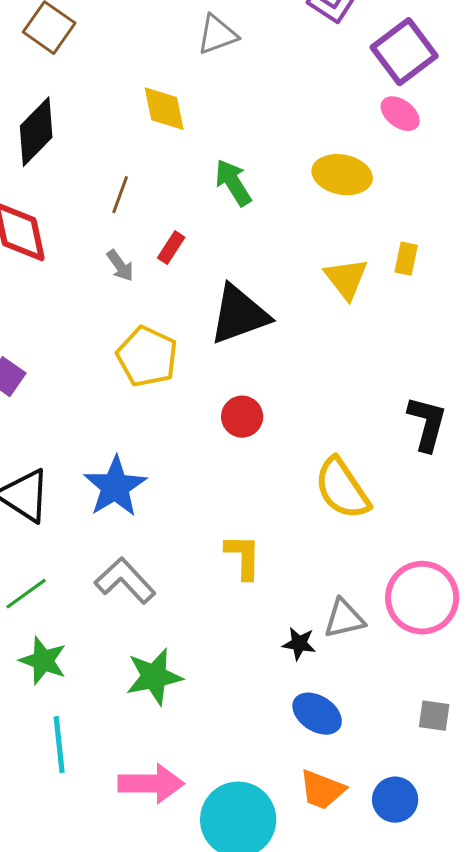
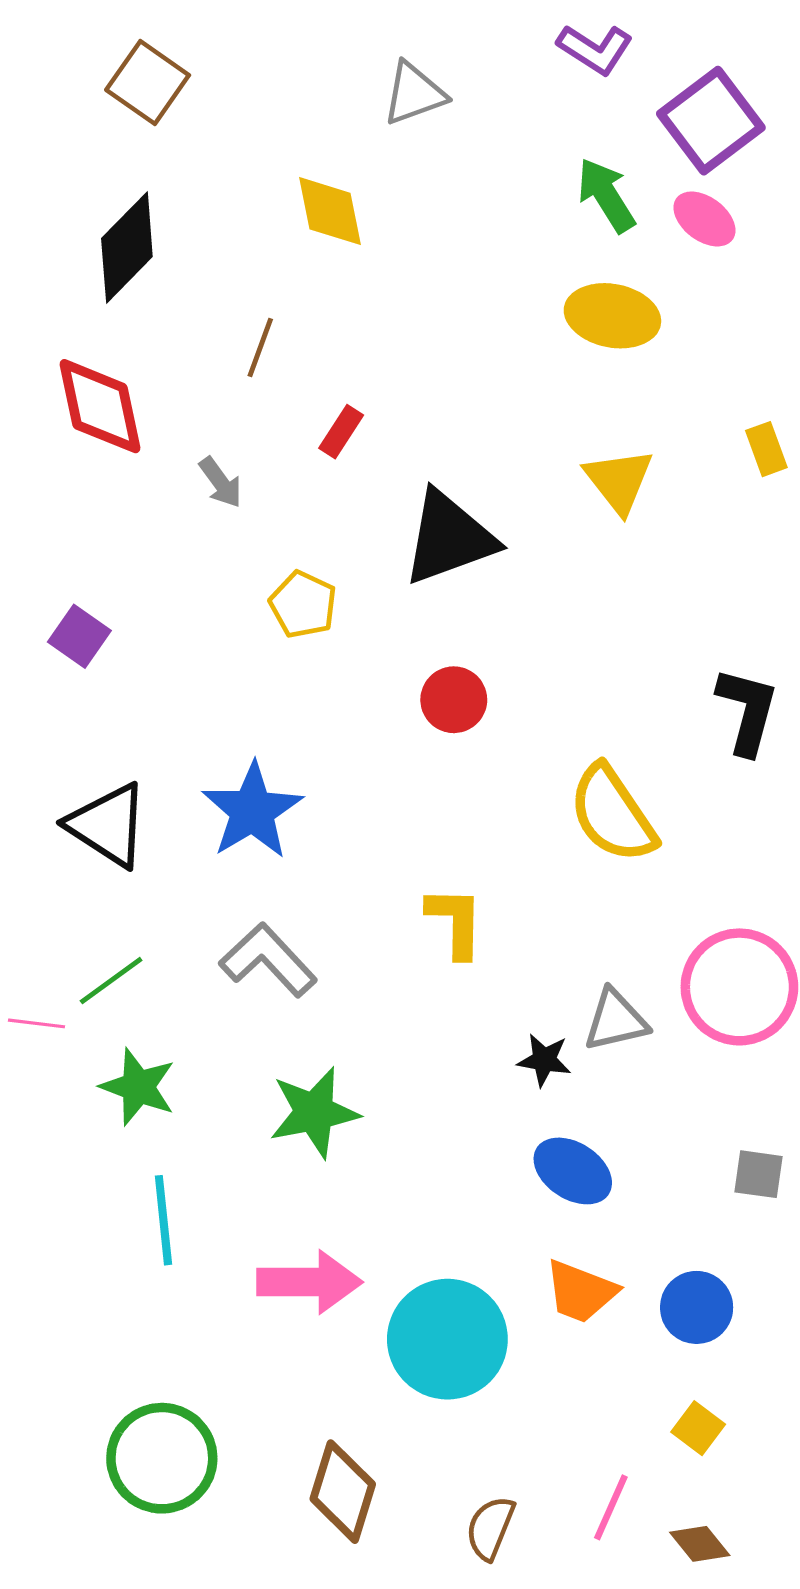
green arrow: (233, 183) -> (606, 195), moved
yellow rectangle: (406, 259) -> (766, 449), moved, turned -32
gray arrow: (120, 266) -> (221, 482), moved
yellow pentagon: (147, 357) -> (303, 605), size x0.7

